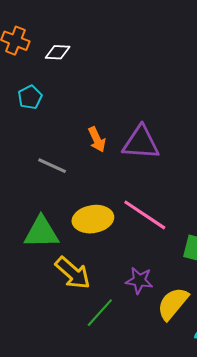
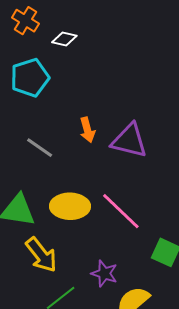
cyan pentagon: (30, 97) -> (30, 78), size x1.6

